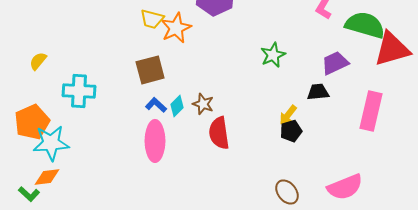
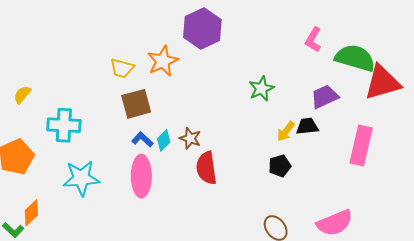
yellow trapezoid: (152, 19) -> (122, 68), moved
yellow arrow: (288, 115) -> (286, 131), moved
cyan star: (51, 143) -> (81, 178), moved
orange diamond: (47, 177) -> (31, 213), turned -36

